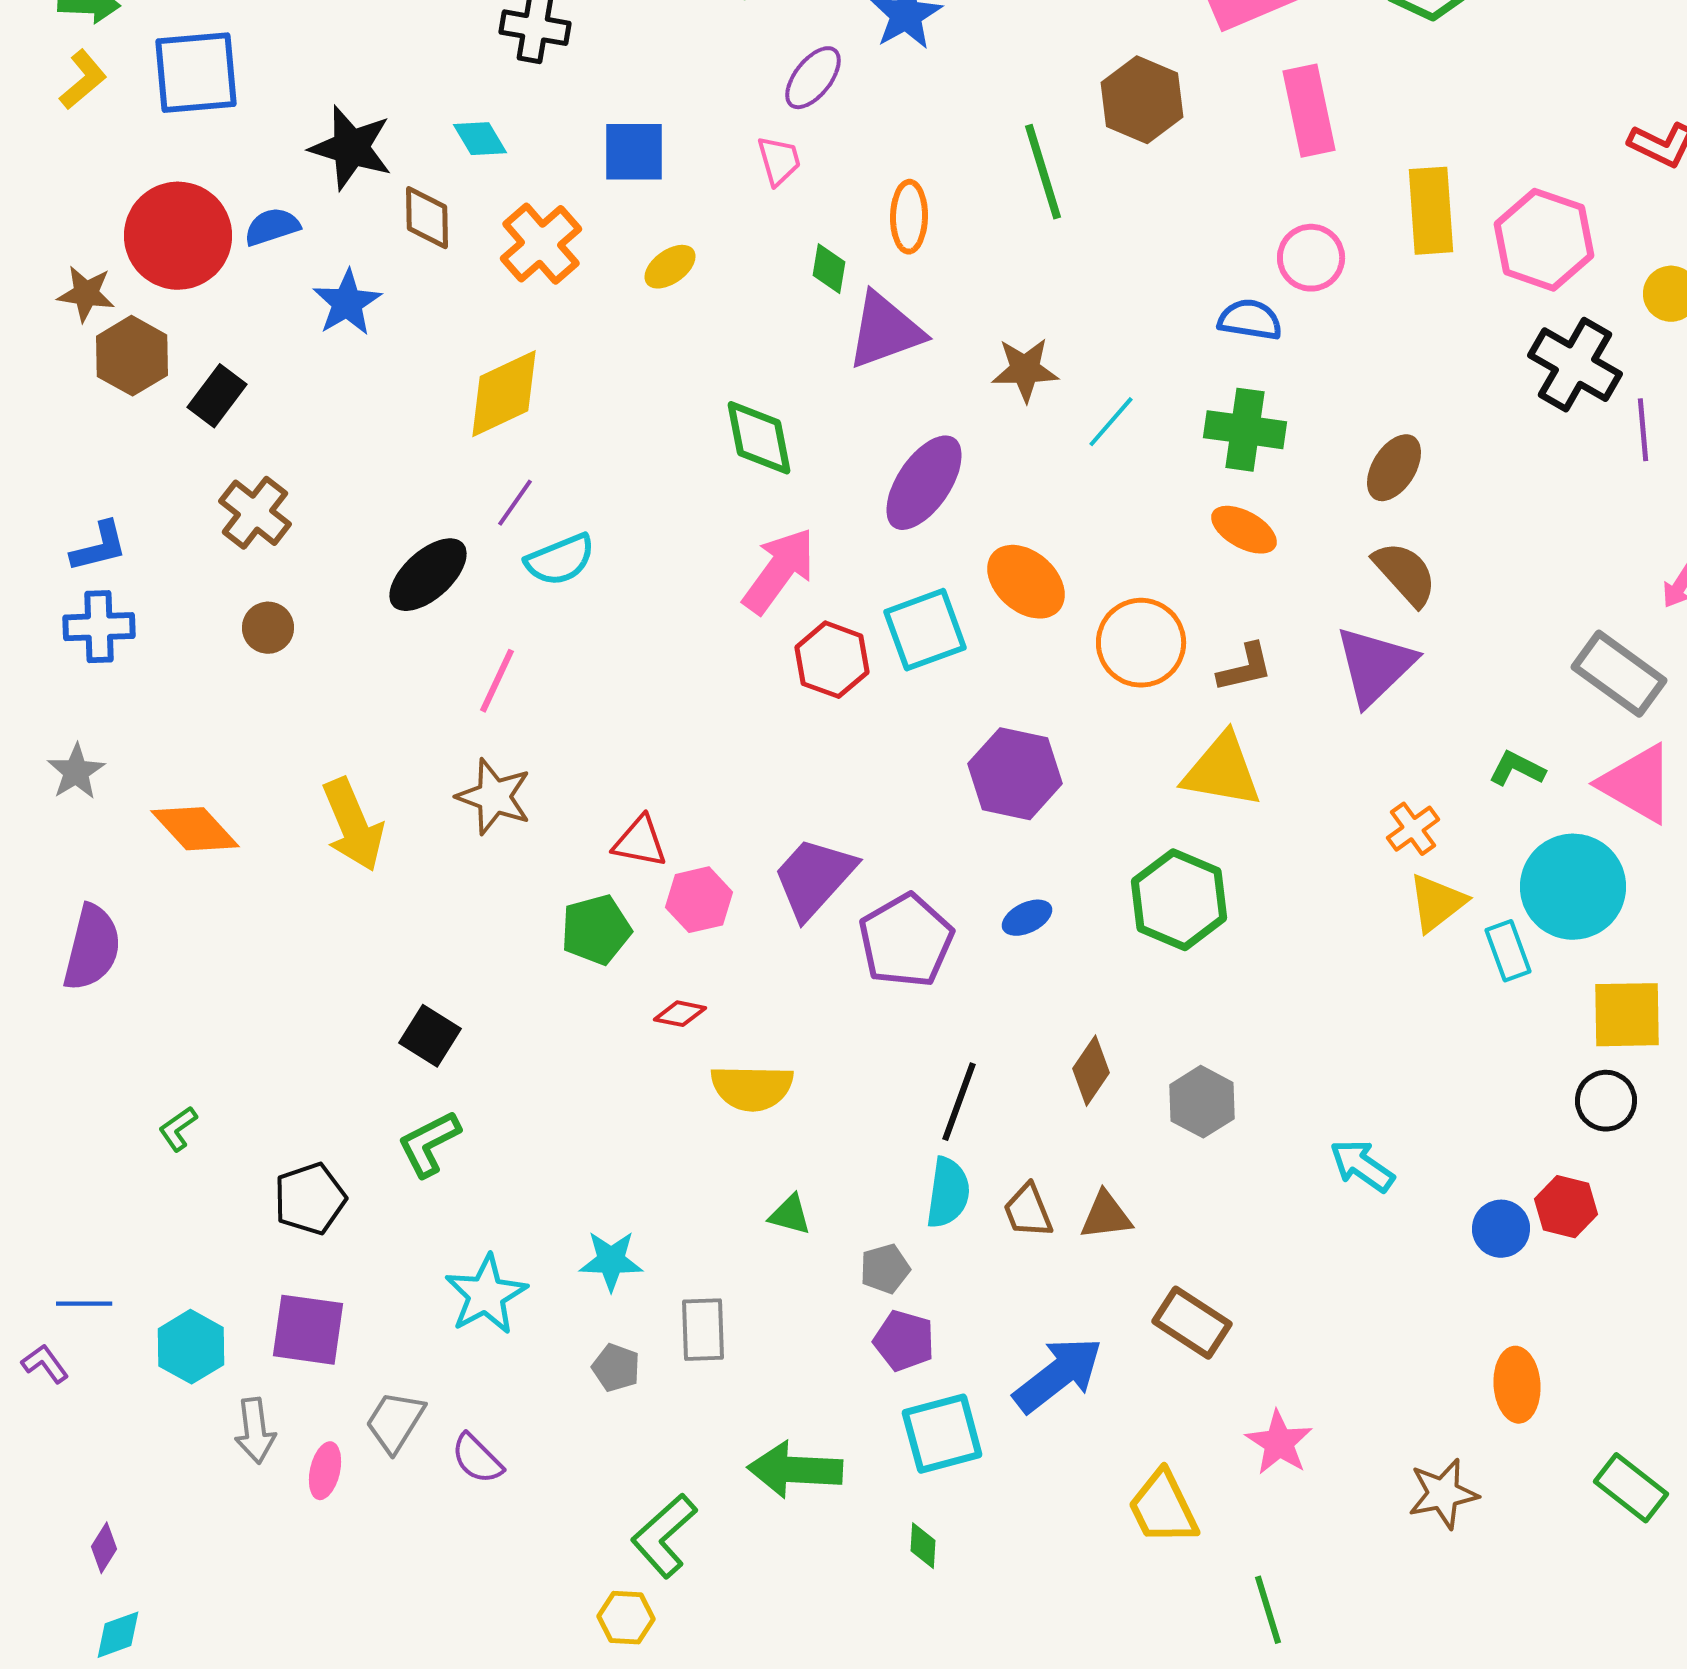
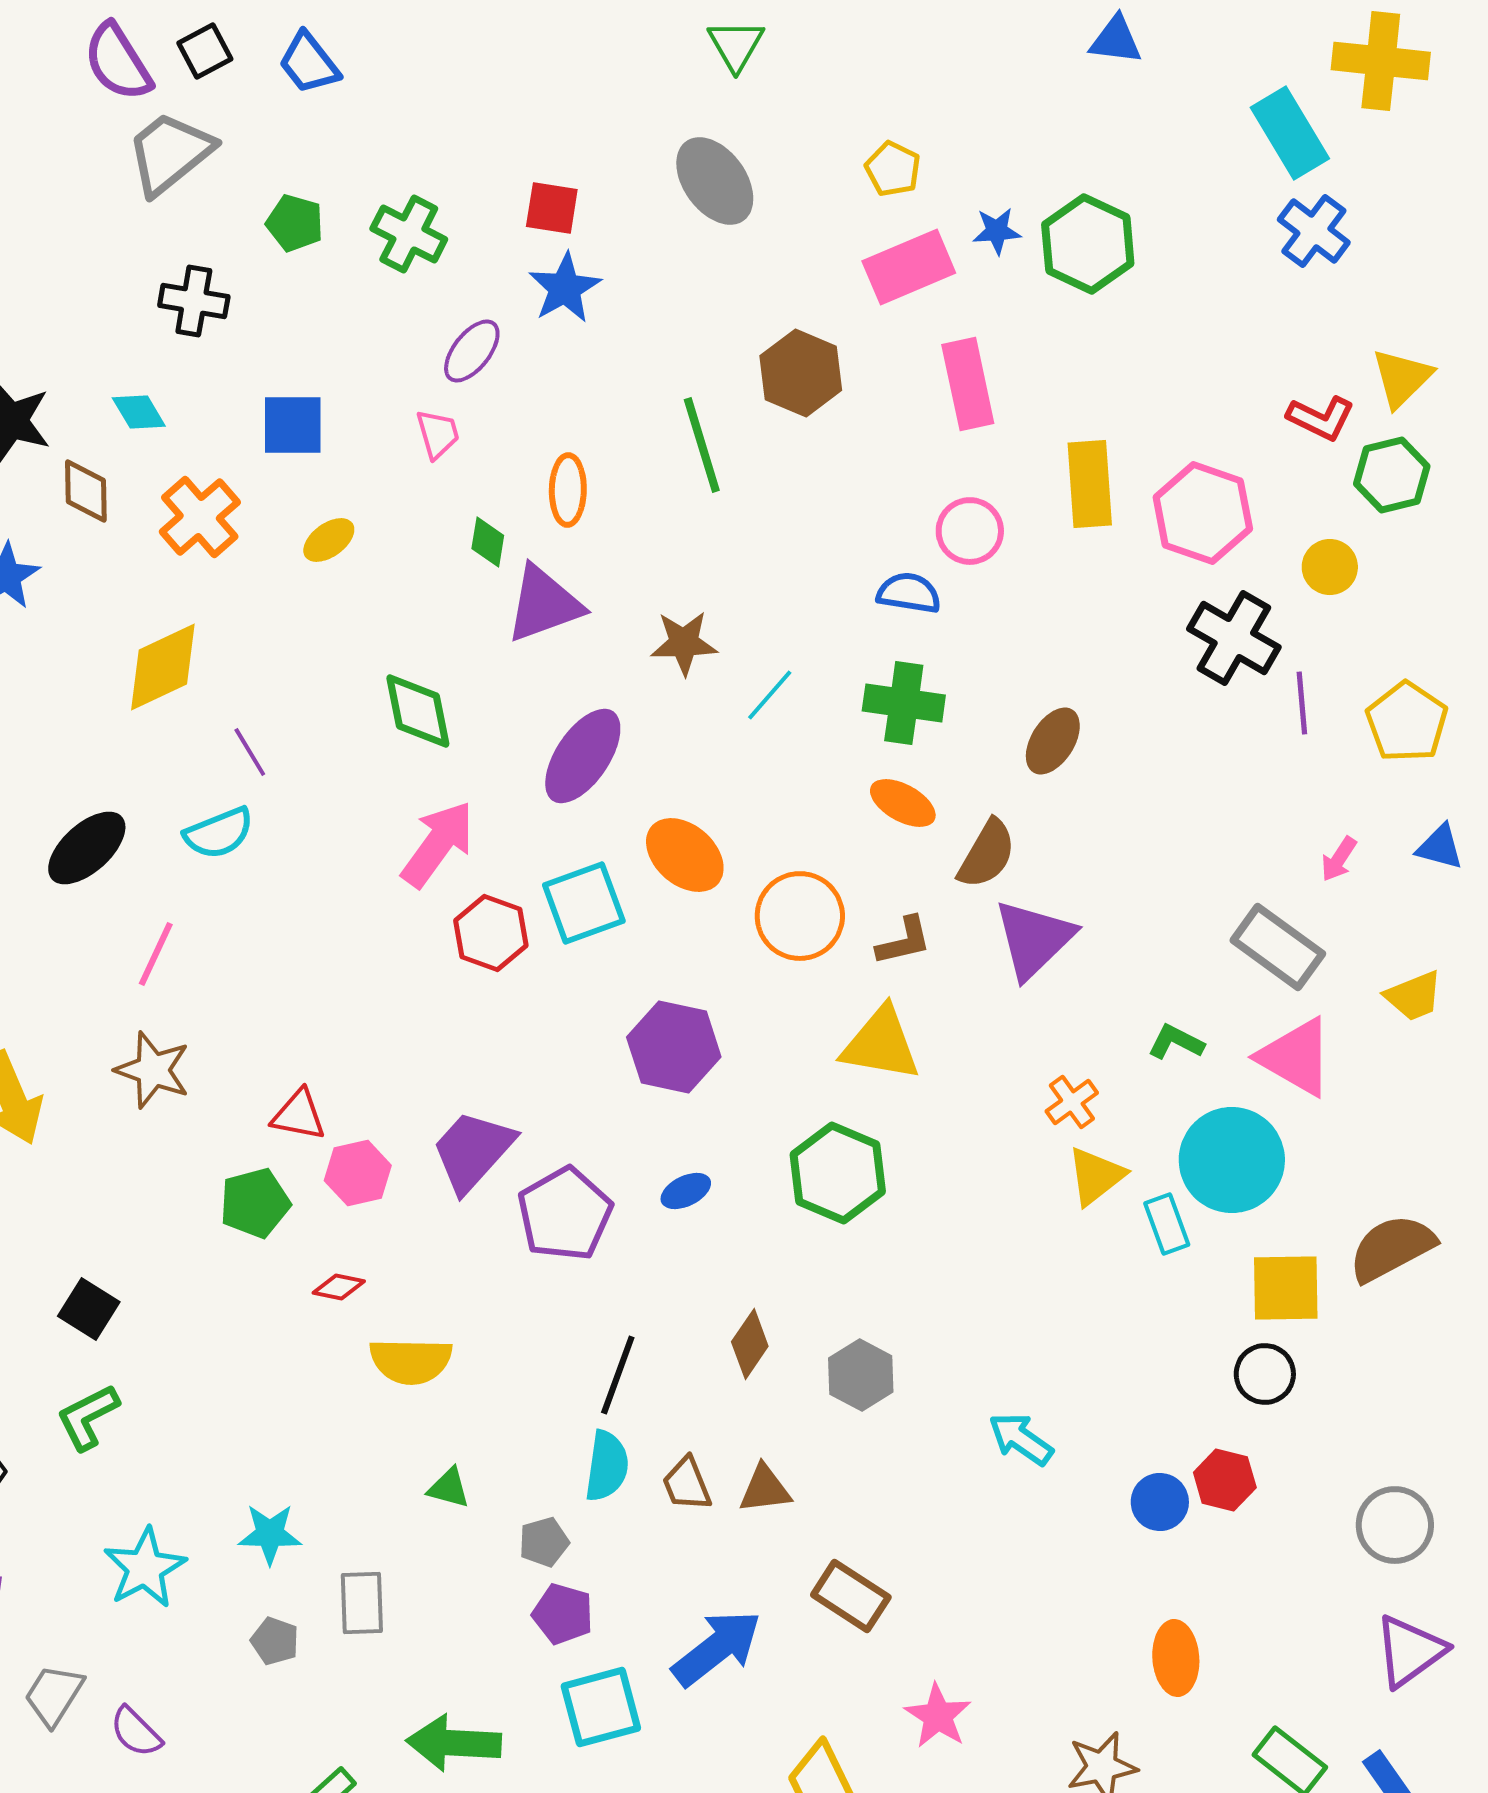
purple line: (515, 503) -> (250, 752), moved, turned -66
brown semicircle: (1405, 574) -> (987, 854), moved, turned 72

